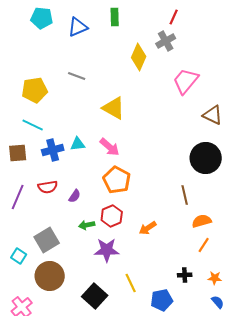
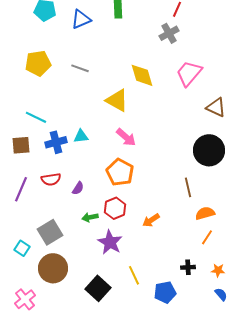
yellow diamond: (139, 57) -> (142, 75), moved, turned -40
yellow pentagon: (35, 90) -> (38, 63), moved
pink arrow: (110, 147) -> (126, 137), moved
purple star: (107, 250) -> (110, 242), turned 30

